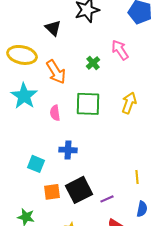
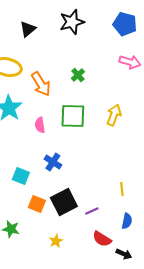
black triangle: (53, 28) -> (28, 29), moved, turned 36
pink arrow: (120, 50) -> (130, 62), moved, turned 140
blue cross: (68, 150) -> (53, 162), turned 30
orange square: (52, 192) -> (37, 204), turned 30

